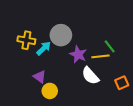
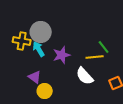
gray circle: (61, 35) -> (41, 32), moved
cyan arrow: (44, 48) -> (39, 49), turned -77
purple star: (78, 54) -> (62, 55), moved, turned 30

